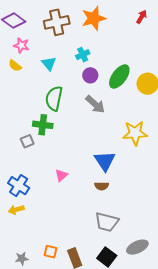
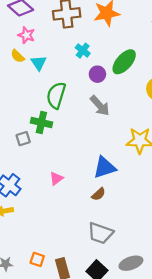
cyan cross: (83, 55) -> (83, 51), moved, turned -32
cyan triangle: (49, 64) -> (39, 63), moved
green ellipse: (119, 76) -> (124, 62), moved
blue triangle: (105, 161) -> (105, 168), turned 40
brown semicircle: (102, 186) -> (99, 194), turned -48

